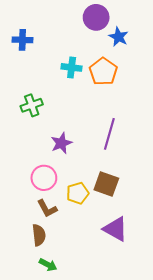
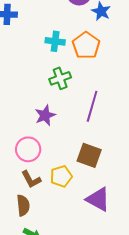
green cross: (32, 105) -> (60, 78), moved
yellow pentagon: (78, 193) -> (61, 176), moved

